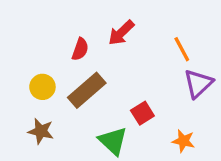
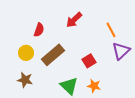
red semicircle: (80, 49) -> (39, 30), moved
red square: (142, 113) -> (89, 61), moved
orange star: (183, 141) -> (94, 86), moved

